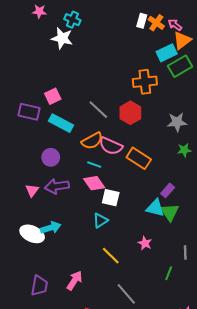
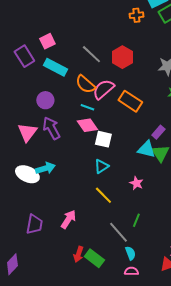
orange cross: (145, 82) -> (136, 15), moved, size x0.6
purple rectangle: (29, 112) -> (24, 56), turned 45
orange semicircle: (92, 141) -> (85, 84), turned 70
pink semicircle: (111, 146) -> (103, 89), turned 115
purple arrow: (57, 186) -> (51, 128), turned 70
pink triangle: (32, 190) -> (27, 132), size x1.5
cyan triangle: (100, 220) -> (101, 166), moved
green line: (169, 273) -> (136, 220), moved

